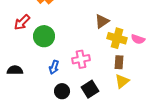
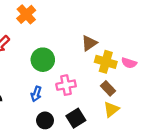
green circle: (44, 36) -> (43, 60), moved
brown rectangle: (119, 62) -> (108, 88), turned -48

